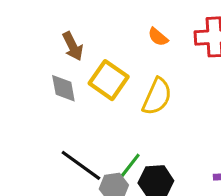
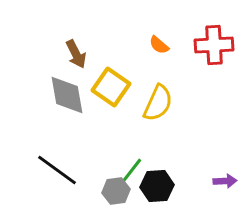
gray diamond: (63, 88) -> (67, 95), size x1.4
black line: (81, 165) -> (57, 170), moved

